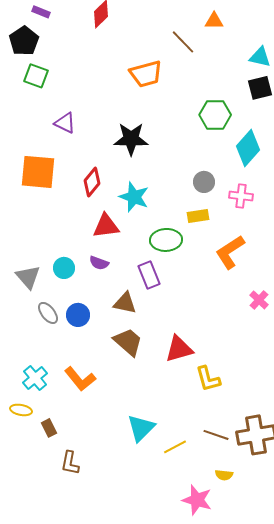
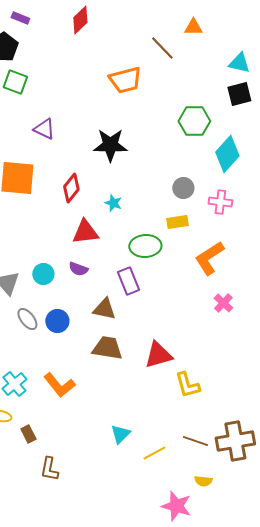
cyan star: (134, 197) -> (113, 203), size x0.6
pink cross: (259, 300) -> (223, 303), moved
brown trapezoid: (128, 342) -> (107, 348), turned -32
cyan triangle: (141, 428) -> (120, 434), size x0.7

